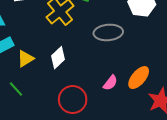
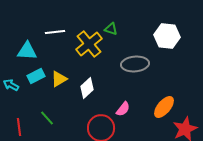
yellow triangle: (25, 59) -> (59, 79), moved
pink semicircle: (110, 83) -> (123, 109), moved

